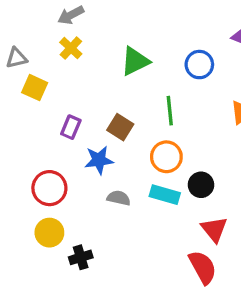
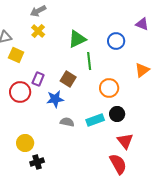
green line: (170, 111) -> (89, 61), moved
orange circle: (166, 157) -> (109, 88), moved
red circle: (49, 188) -> (20, 92), moved
cyan rectangle: (165, 195) -> (95, 120), turned -36
black cross: (81, 257) -> (37, 162), moved

